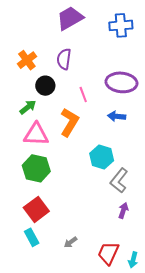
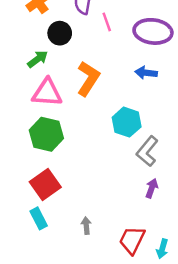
pink line: (83, 95) -> (107, 22), moved
gray arrow: (71, 242) -> (86, 226), turned 120

